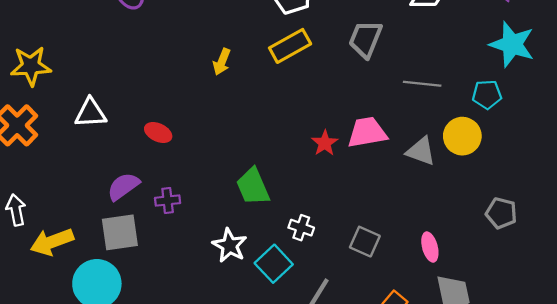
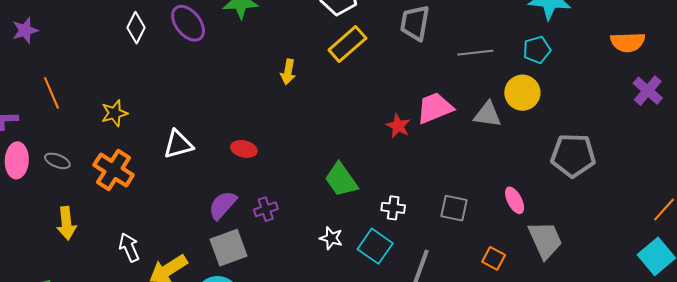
yellow star: (31, 66) -> (114, 113), size x0.7
gray pentagon: (501, 213) -> (573, 155), size x1.5
white star: (230, 245) -> (331, 238), size x0.7

